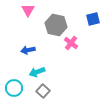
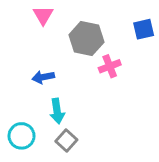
pink cross: (71, 43) -> (110, 66), turned 32
cyan arrow: (37, 72) -> (57, 111), turned -77

